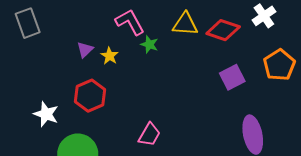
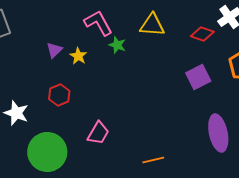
red diamond: (223, 30) -> (202, 34), moved, size x0.7
red hexagon: (90, 96) -> (59, 95), size x0.7
pink trapezoid: (149, 135) -> (98, 133), moved

